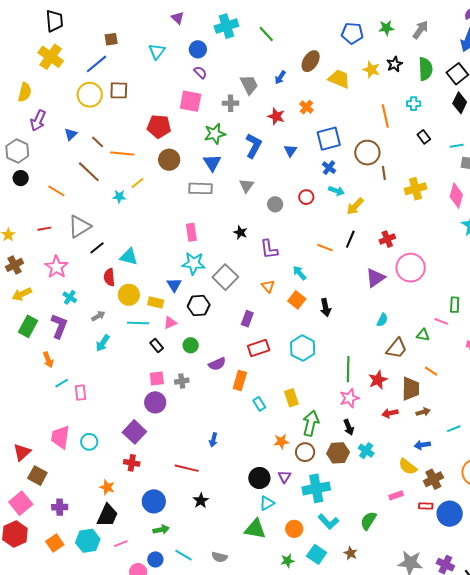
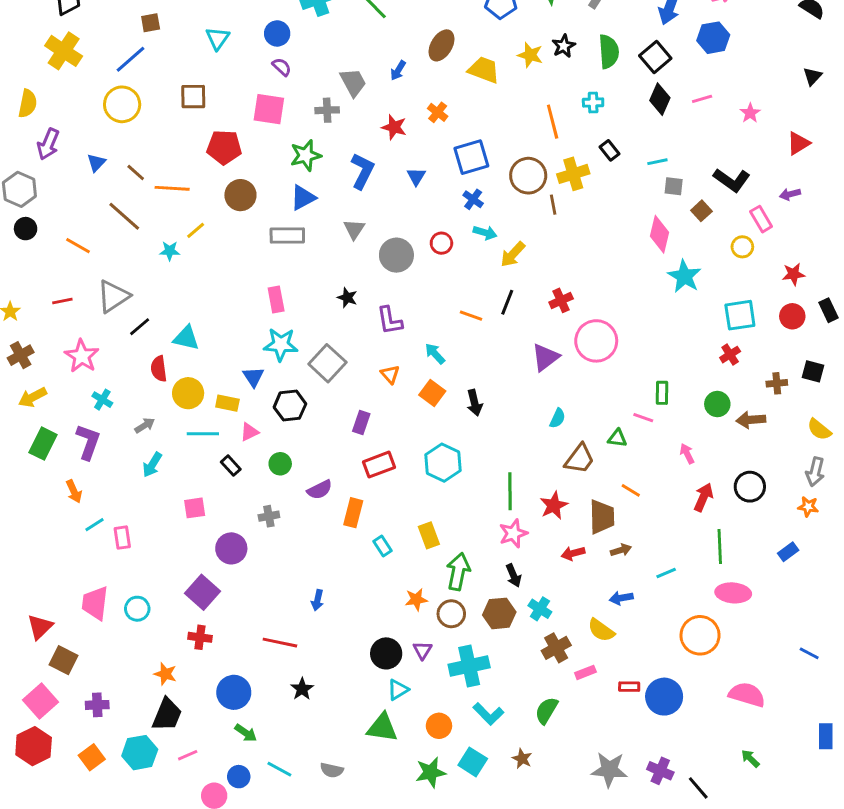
brown square: (119, 90) -> (193, 97), moved
blue triangle: (212, 163) -> (303, 198), turned 36
yellow cross: (416, 189) -> (573, 174), moved
gray circle: (275, 204) -> (396, 255), size x1.5
pink square: (157, 378) -> (195, 508), moved
brown cross: (433, 479) -> (556, 648), moved
green arrow: (161, 530) -> (246, 733), turned 49
green star: (287, 561) -> (431, 772), size x1.5

